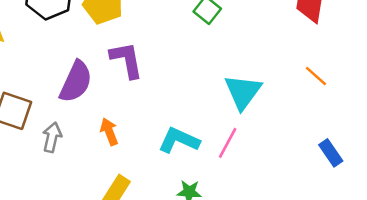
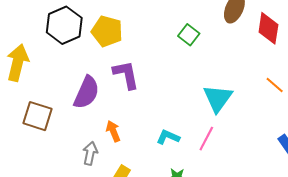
gray arrow: (52, 137) -> (90, 153), moved
cyan L-shape: (179, 140) -> (168, 137), size x0.7

